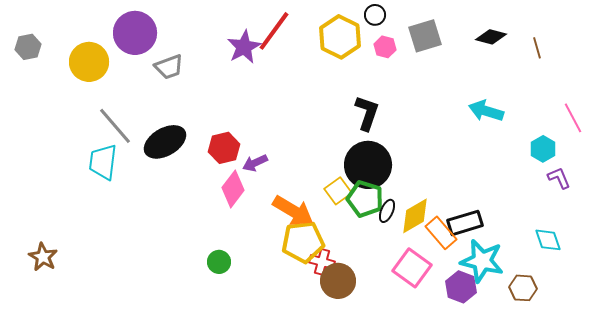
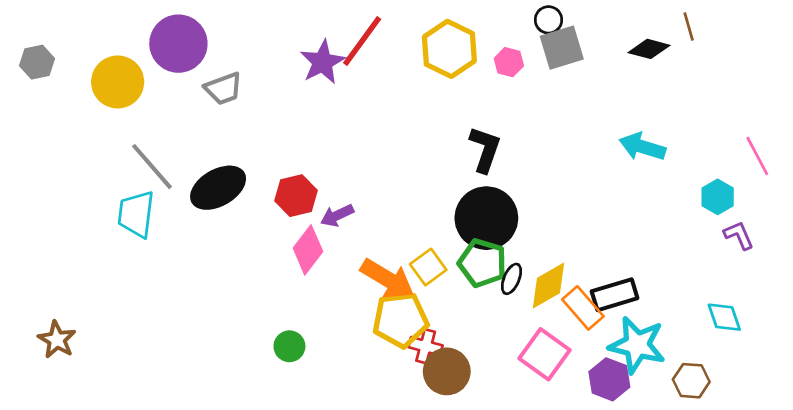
black circle: (375, 15) -> (548, 20), moved
brown line: (537, 48) -> (689, 26), moved
yellow square: (338, 191) -> (428, 267), moved

